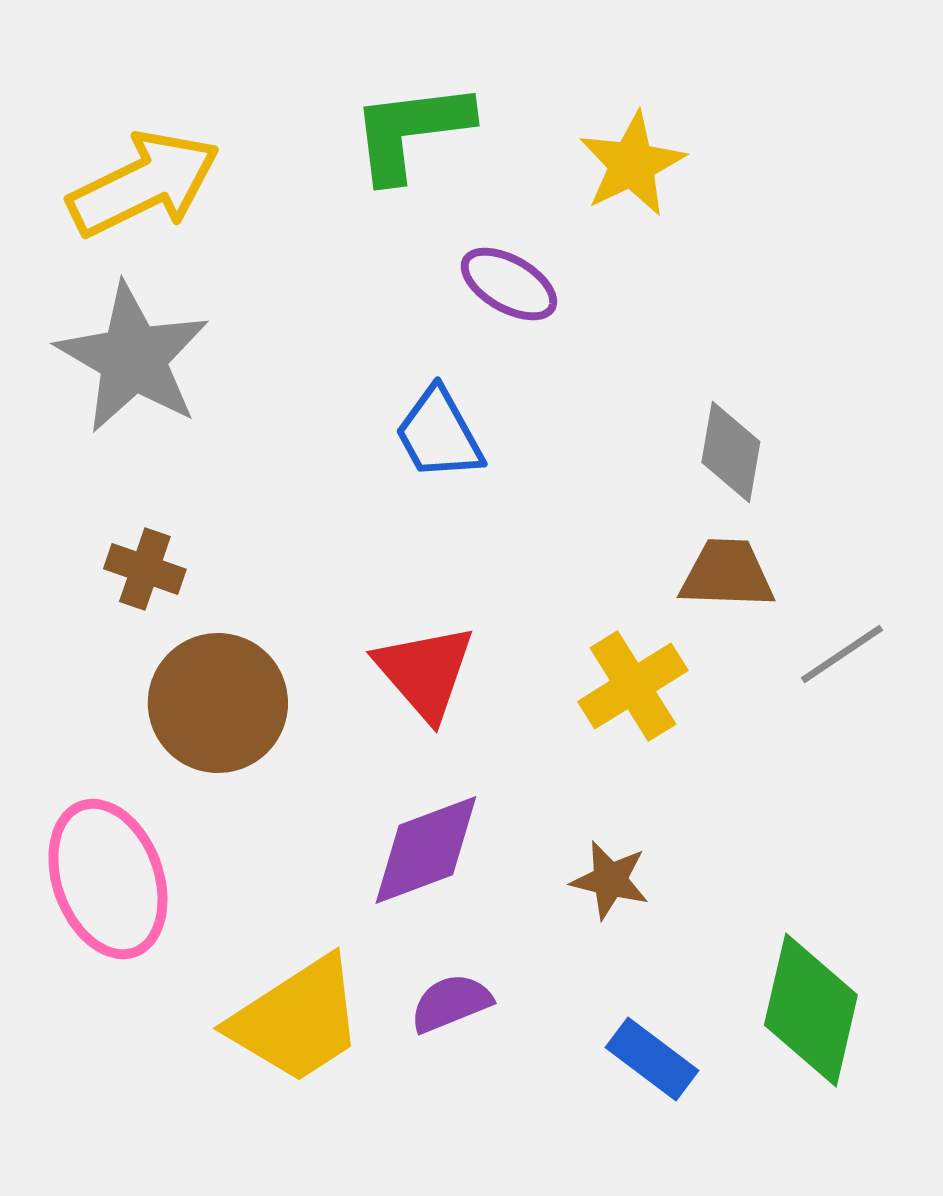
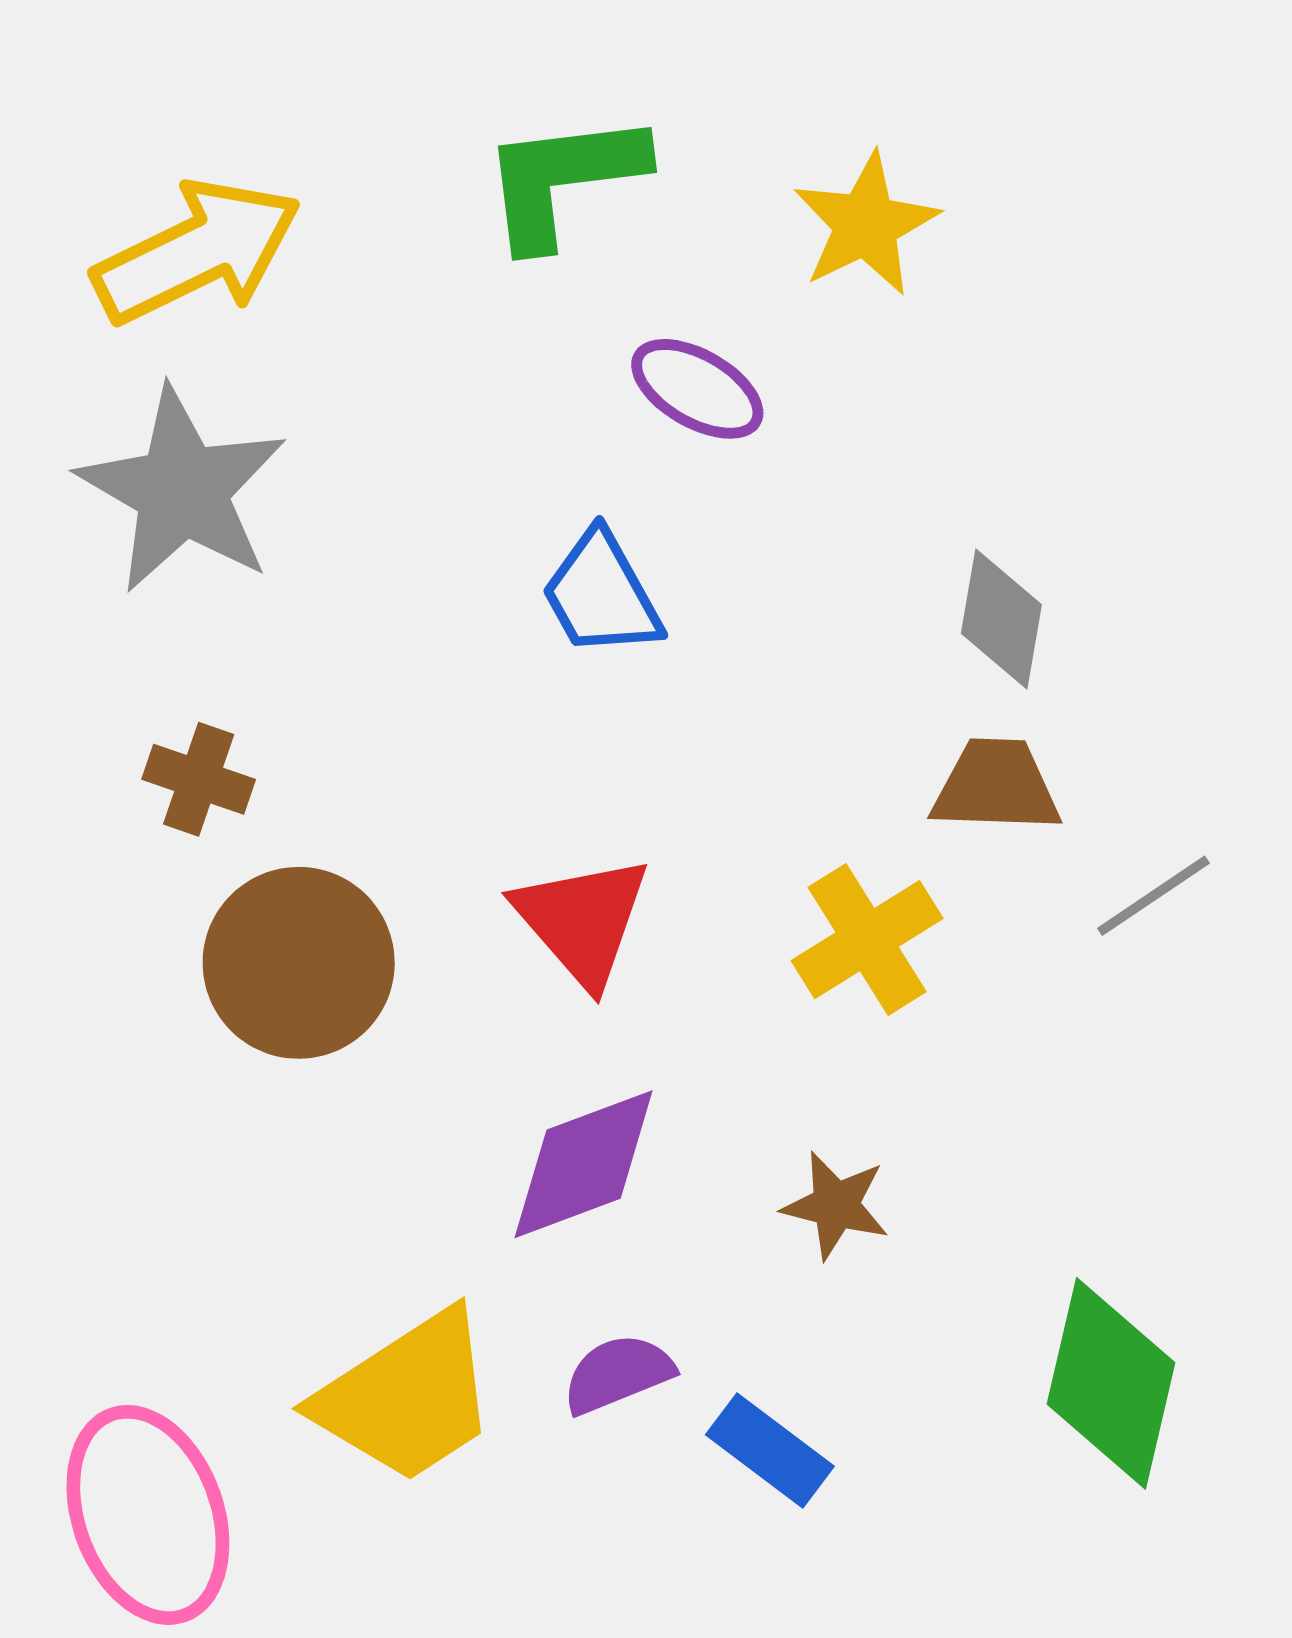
pink ellipse: (108, 879) -> (148, 1515), moved
blue rectangle: (652, 1059) -> (770, 1451), moved

